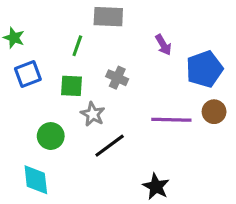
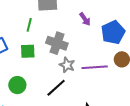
gray cross: (117, 78) -> (57, 43), size x1.5
gray star: (93, 114) -> (67, 65), moved

